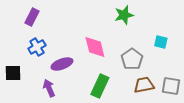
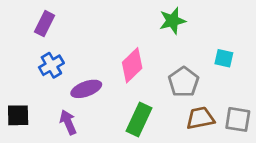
pink diamond: (95, 47) -> (132, 65), turned 60
black square: (13, 73) -> (18, 115), moved

